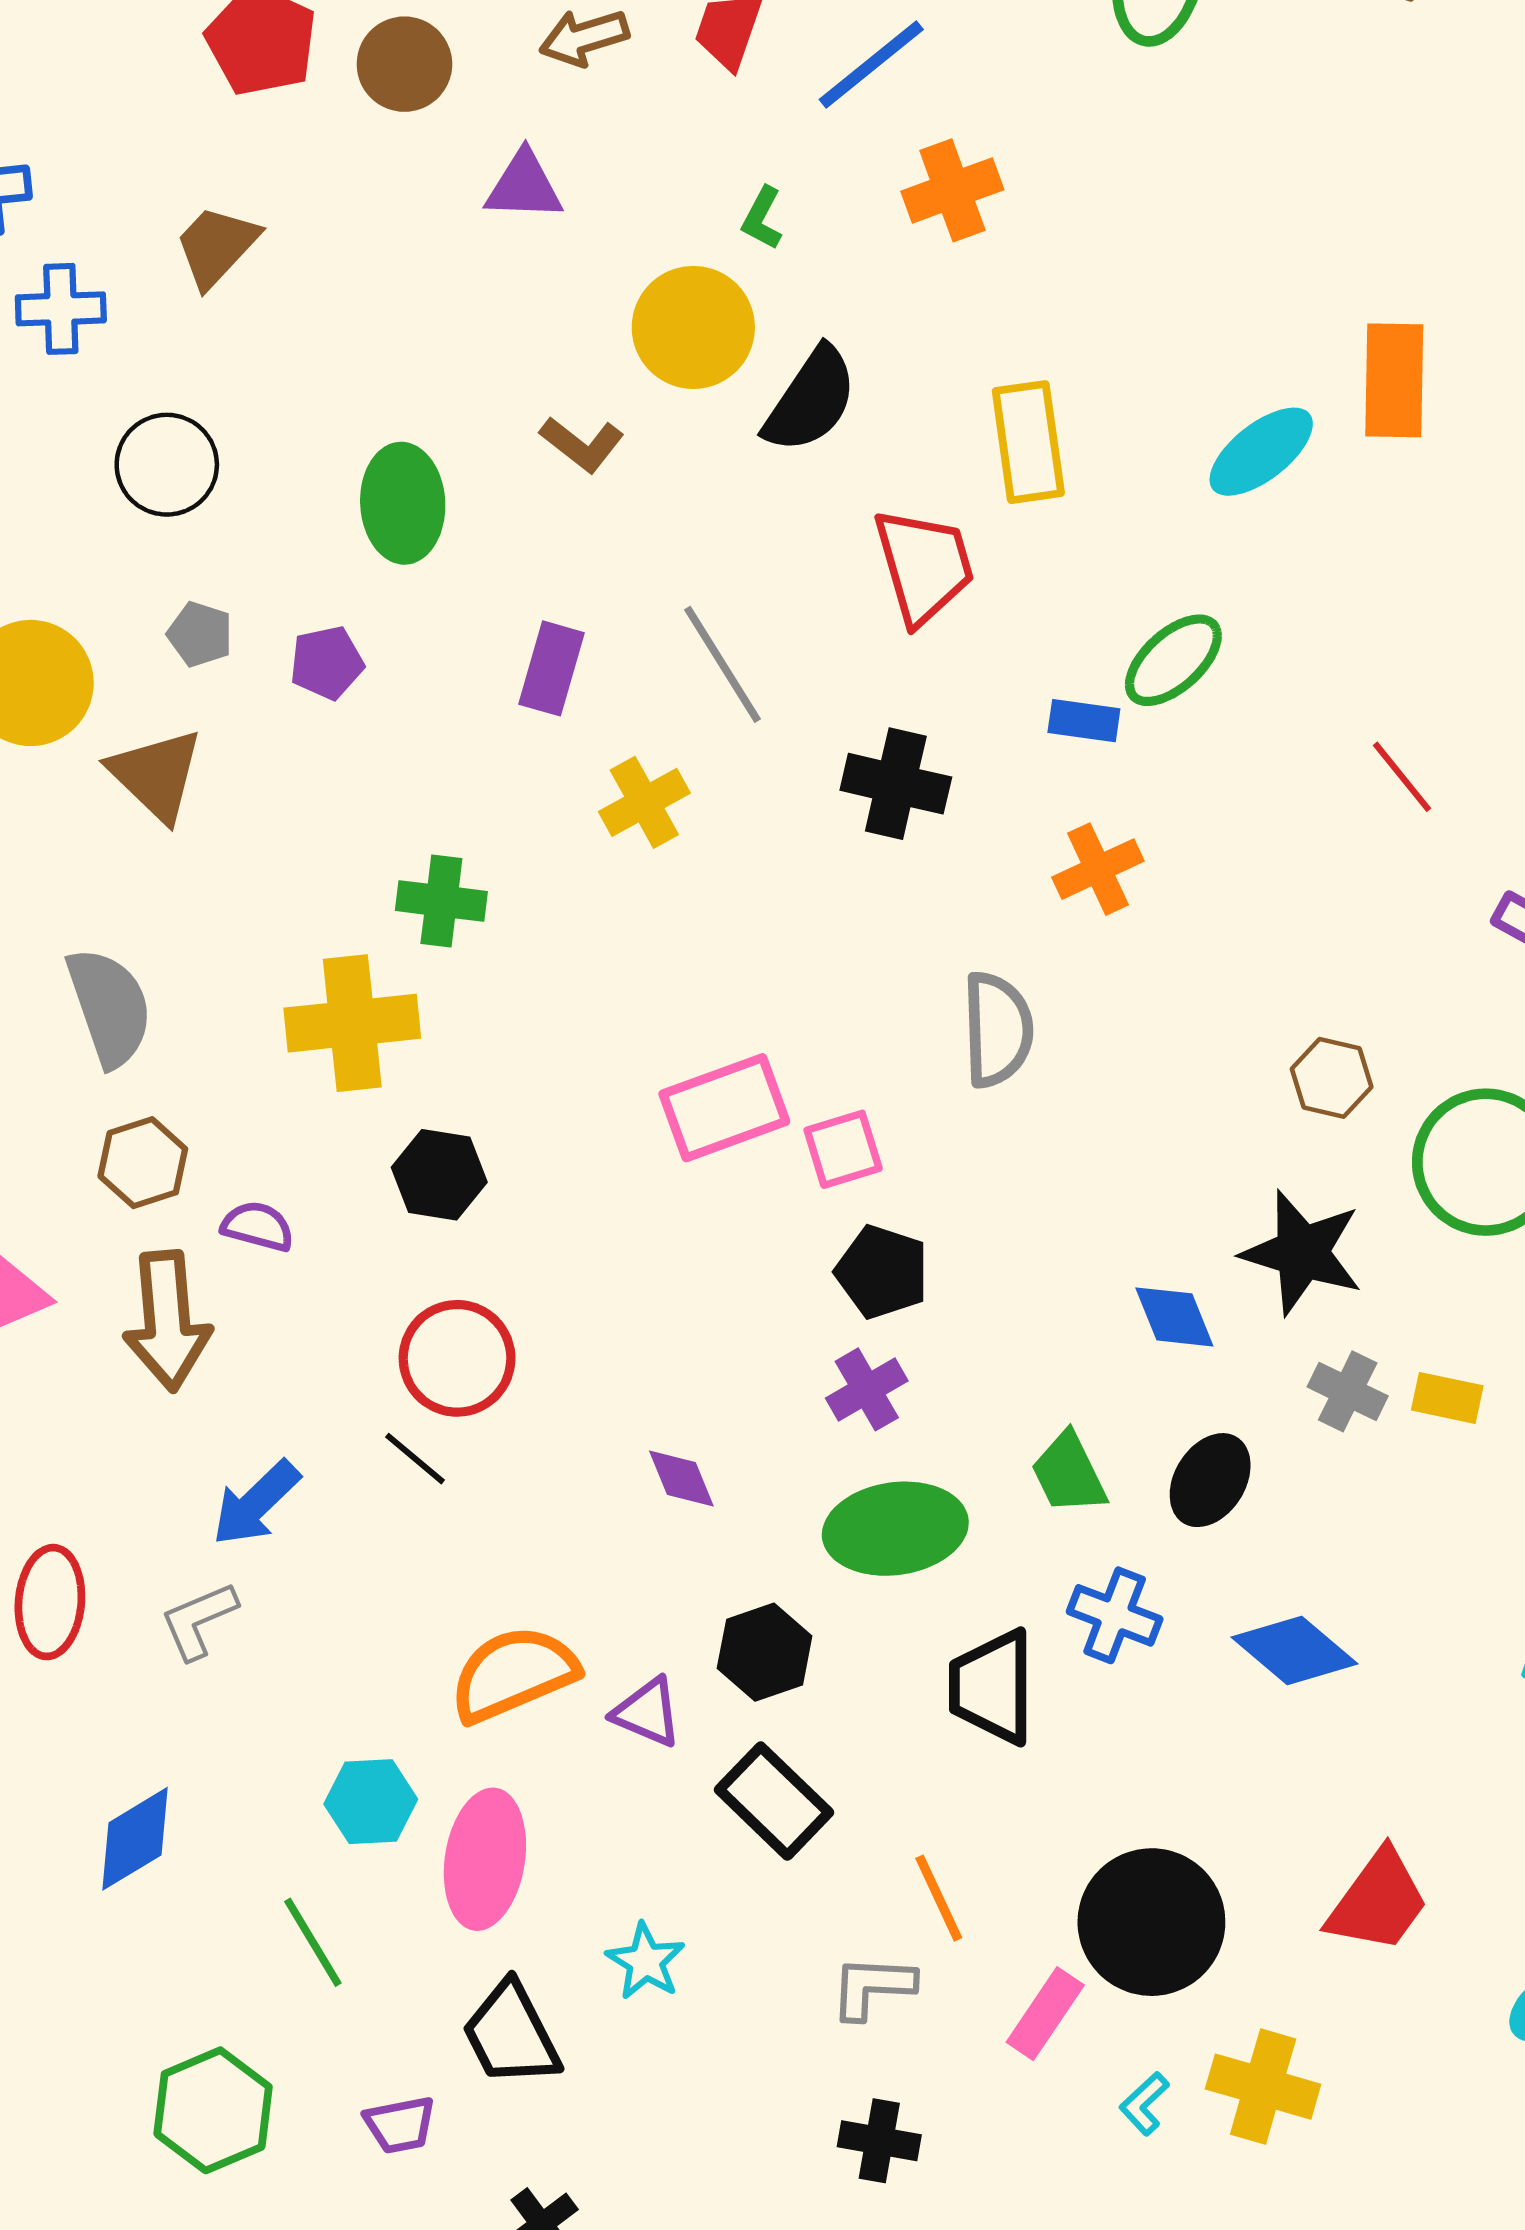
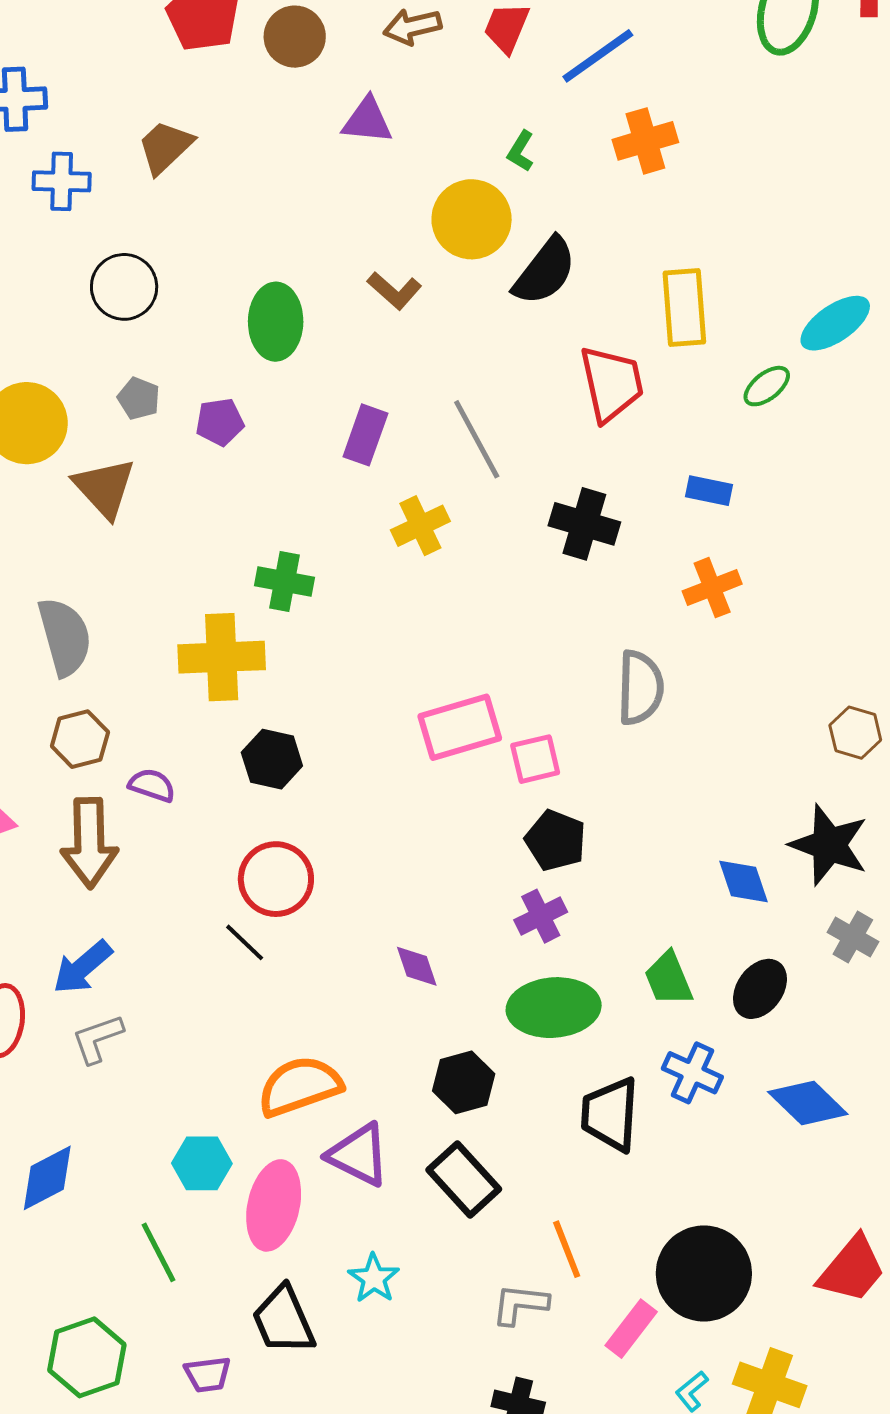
green ellipse: (1173, 660) -> (767, 386), moved, size x0.7
blue arrow: (256, 1503) -> (82, 967), moved
purple triangle: (647, 1712) -> (359, 1155), moved, size x1.4

